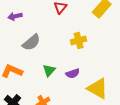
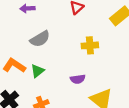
green triangle: (49, 70) -> (37, 71), moved

